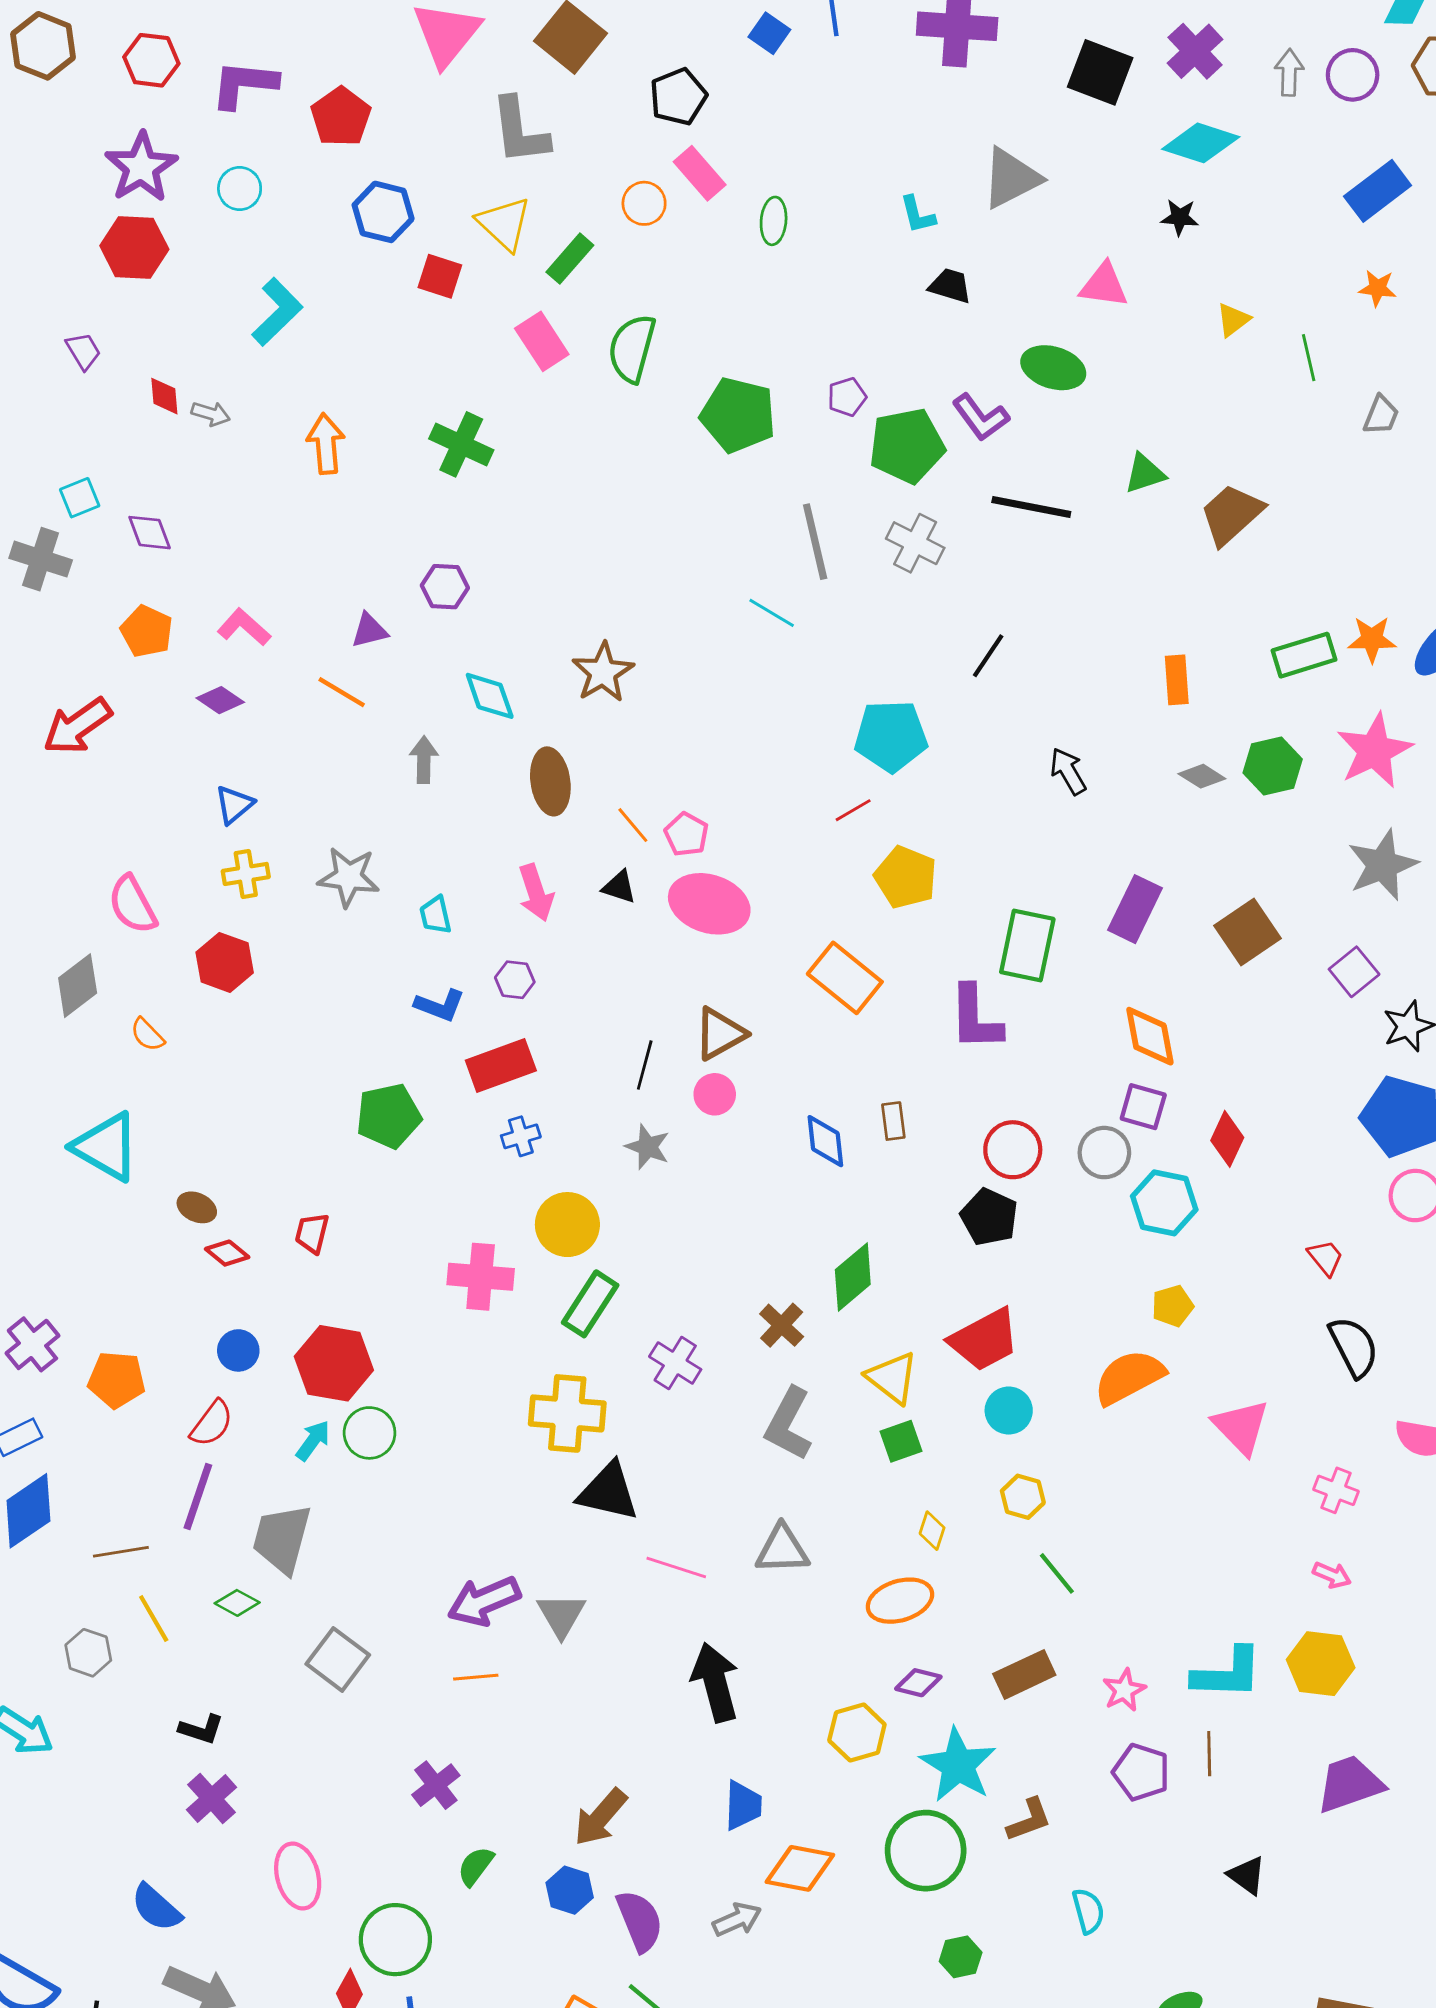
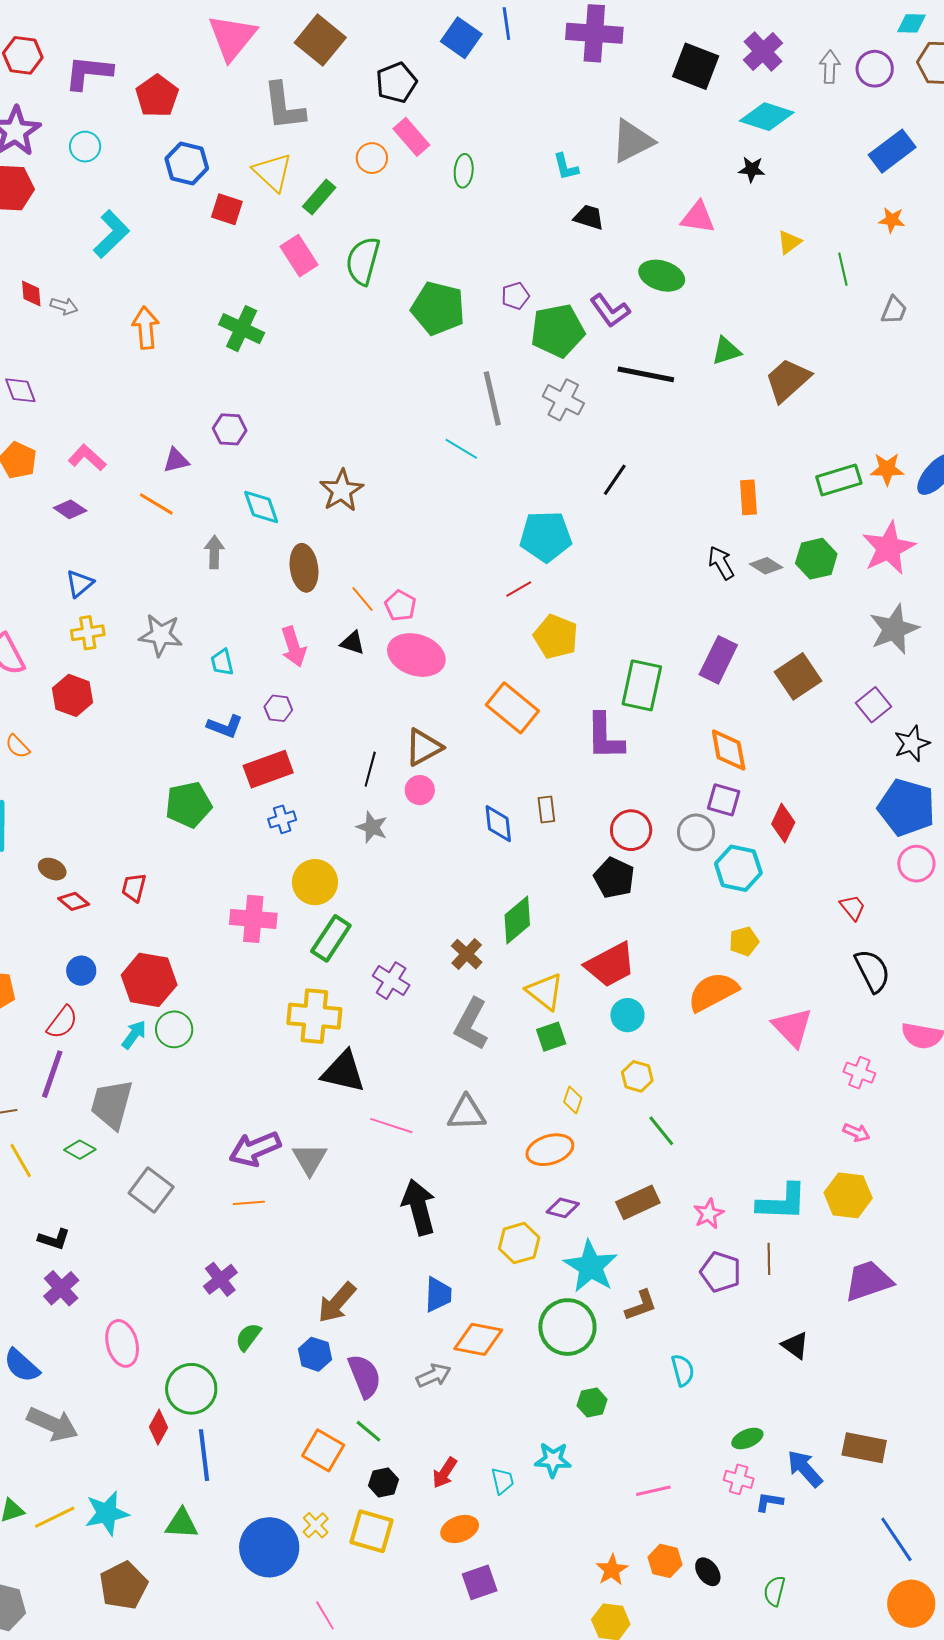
blue square: (769, 33) -> (461, 38), size x1.4
black arrow: (1068, 771) -> (721, 563), moved

